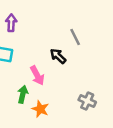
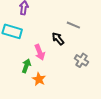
gray line: (75, 37) -> (73, 25), turned -48
gray cross: (87, 101) -> (81, 60), moved

